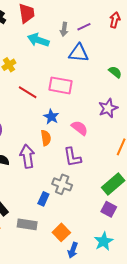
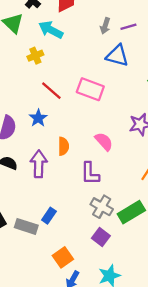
cyan arrow: (38, 40) -> (51, 30), moved
blue star: (51, 117) -> (38, 118), moved
gray cross: (62, 184) -> (102, 207), moved
purple square: (109, 209) -> (101, 237), moved
gray rectangle: (27, 224) -> (26, 226), moved

